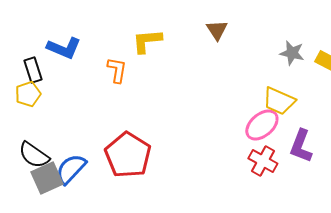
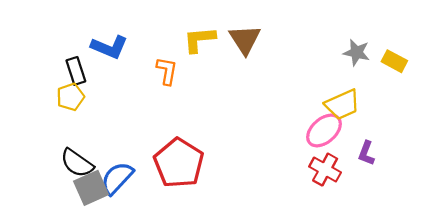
brown triangle: (217, 30) -> (245, 39), moved, size x1.4
yellow trapezoid: (279, 101) -> (342, 104), turned -48
purple L-shape: (301, 146) -> (366, 153), size x0.7

